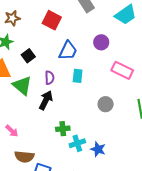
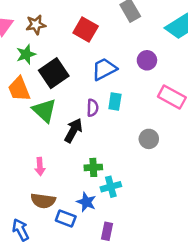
blue trapezoid: (68, 51) -> (104, 69), turned -145
black square: (28, 56) -> (54, 73), size x1.6
purple semicircle: (50, 78) -> (92, 108), moved
pink arrow: (12, 131) -> (40, 167), moved, turned 40
blue star: (98, 149) -> (86, 202), moved

